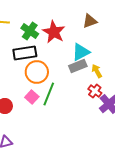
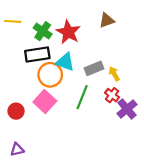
cyan triangle: (81, 52) -> (65, 62), moved, turned 48
green line: (49, 94) -> (82, 97), moved
pink square: (32, 97) -> (45, 101), size x1.5

